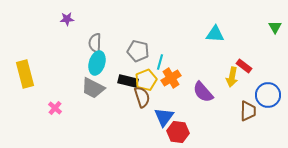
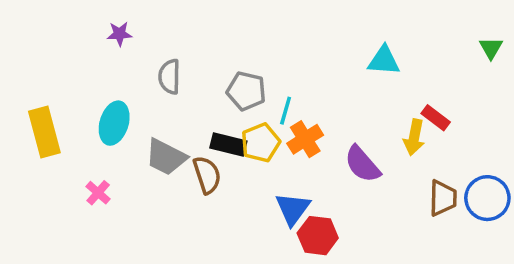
cyan ellipse: (97, 63) -> (114, 123), moved
blue circle: (268, 95) -> (487, 198), moved
brown semicircle: (142, 97) -> (207, 175), moved

